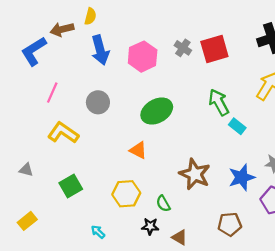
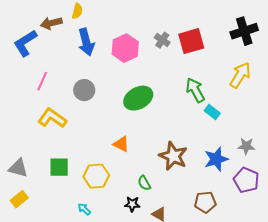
orange triangle: (138, 150) -> (121, 144), moved
gray triangle: (26, 170) -> (18, 168), moved, size x1.5
green square: (71, 186) -> (59, 167), turned 30
yellow hexagon: (126, 194) -> (96, 176), moved

